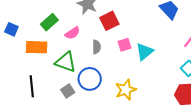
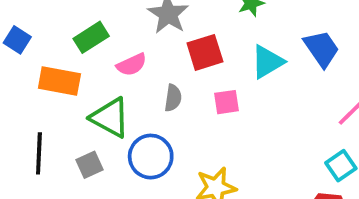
cyan triangle: (145, 52) -> (267, 62), moved
gray square: (68, 91) -> (90, 165), moved

